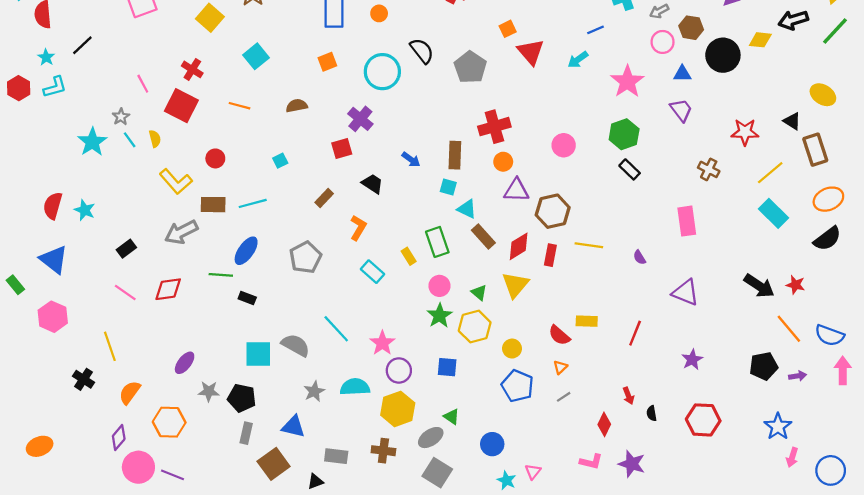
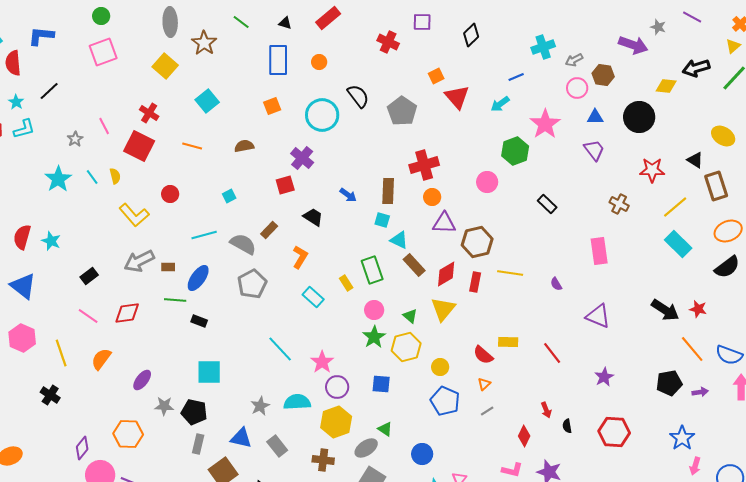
black circle: (723, 55) -> (639, 117), moved
gray star: (121, 117) -> (75, 139), moved
green hexagon: (624, 134) -> (515, 151), moved
brown rectangle: (213, 205) -> (168, 267), moved, size x0.6
red line: (635, 333) -> (552, 353), turned -60
gray semicircle: (296, 345) -> (243, 244), moved
yellow line: (110, 346) -> (61, 353), moved
orange semicircle: (130, 392) -> (101, 359), moved
gray rectangle: (336, 456) -> (277, 446), moved, turned 45

